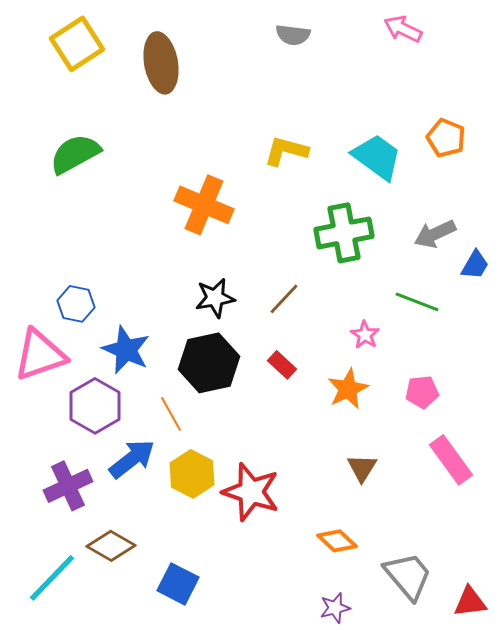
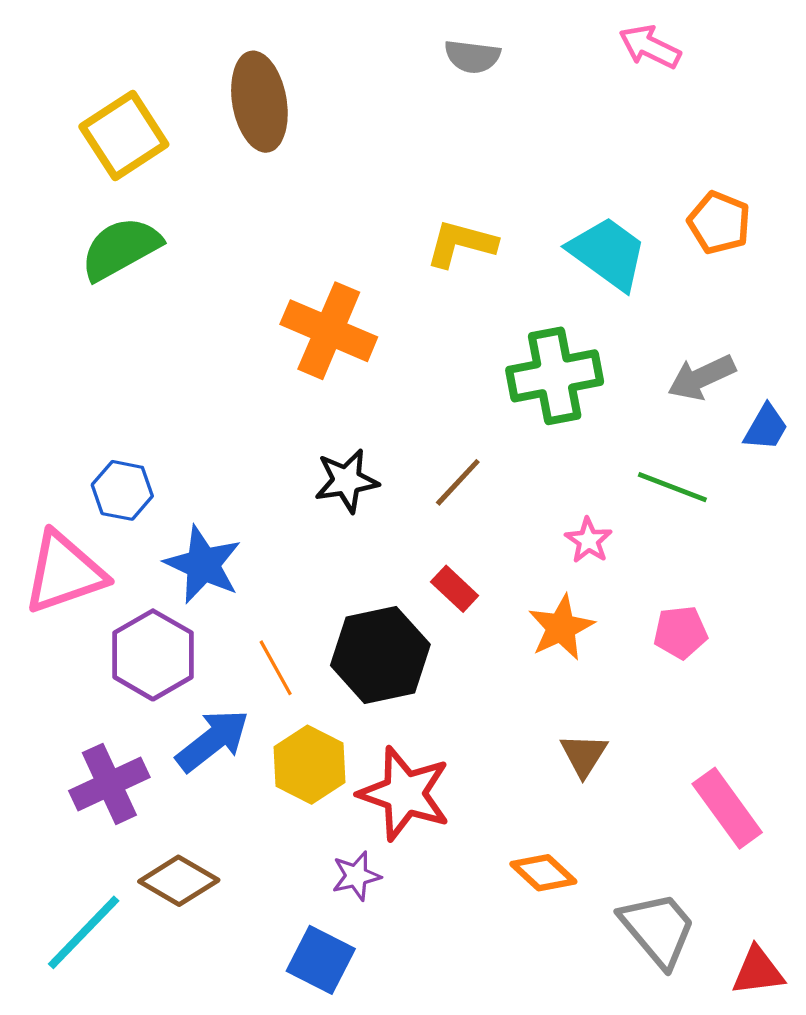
yellow square: (77, 44) -> (124, 136), moved
black hexagon: (209, 363) -> (380, 655), moved
pink rectangle: (451, 460) -> (727, 808), moved
blue square: (178, 584) -> (321, 960), moved
purple star: (335, 608) -> (356, 876), moved

